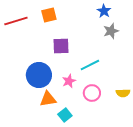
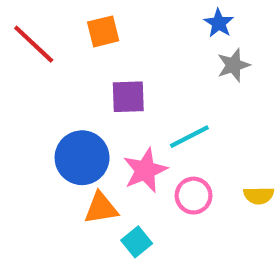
red line: (16, 21) -> (34, 44), turned 60
pink star: (69, 81) -> (145, 170), size x1.5

